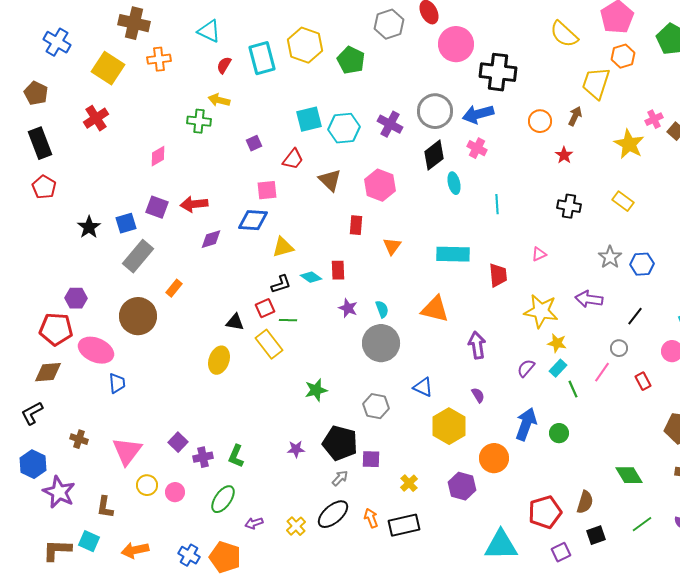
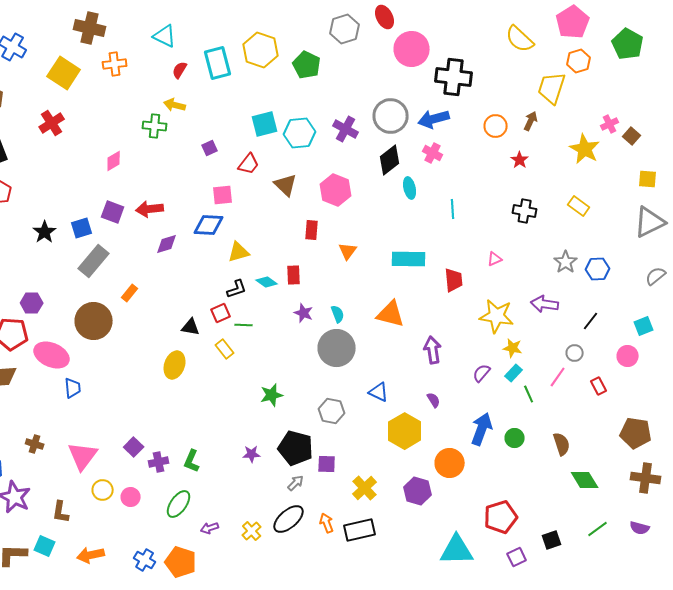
yellow rectangle: (269, 344) -> (225, 349), size x0.7
yellow cross: (409, 483) -> (365, 488), size x1.4
brown semicircle: (585, 502) -> (562, 444), moved, turned -35

